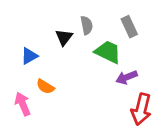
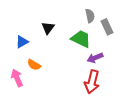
gray semicircle: (87, 25) -> (90, 16), moved
gray rectangle: (129, 27) -> (107, 27), moved
red arrow: (141, 109) -> (92, 82), moved

